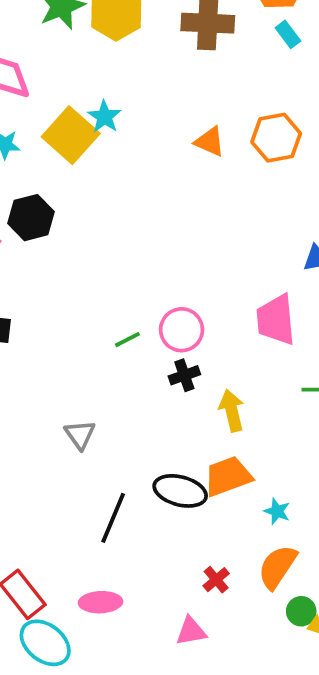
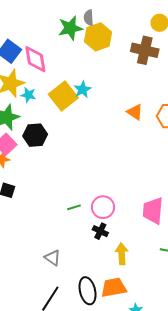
black cross: (184, 375) -> (100, 231), turned 35
gray triangle: (80, 435) -> (52, 258), moved, turned -30
black ellipse: (180, 491) -> (88, 291), turned 52

